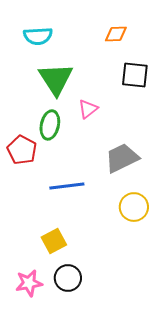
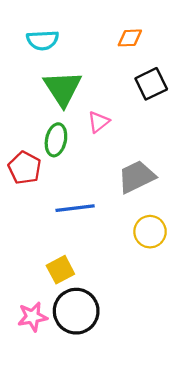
black square: (135, 75) -> (151, 84), turned -32
black circle: (68, 278) -> (76, 311), size x1.5

